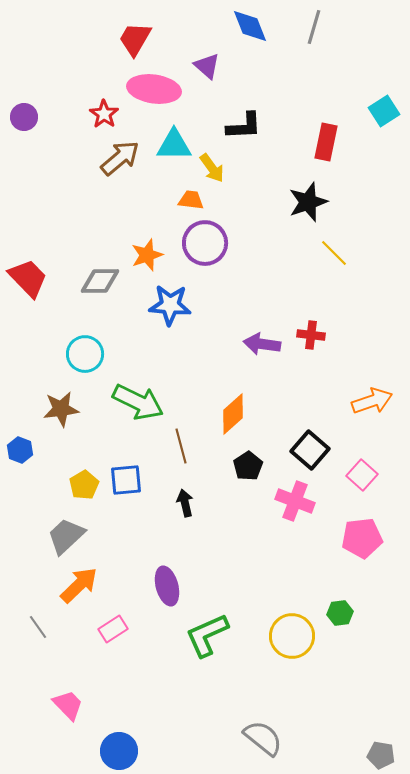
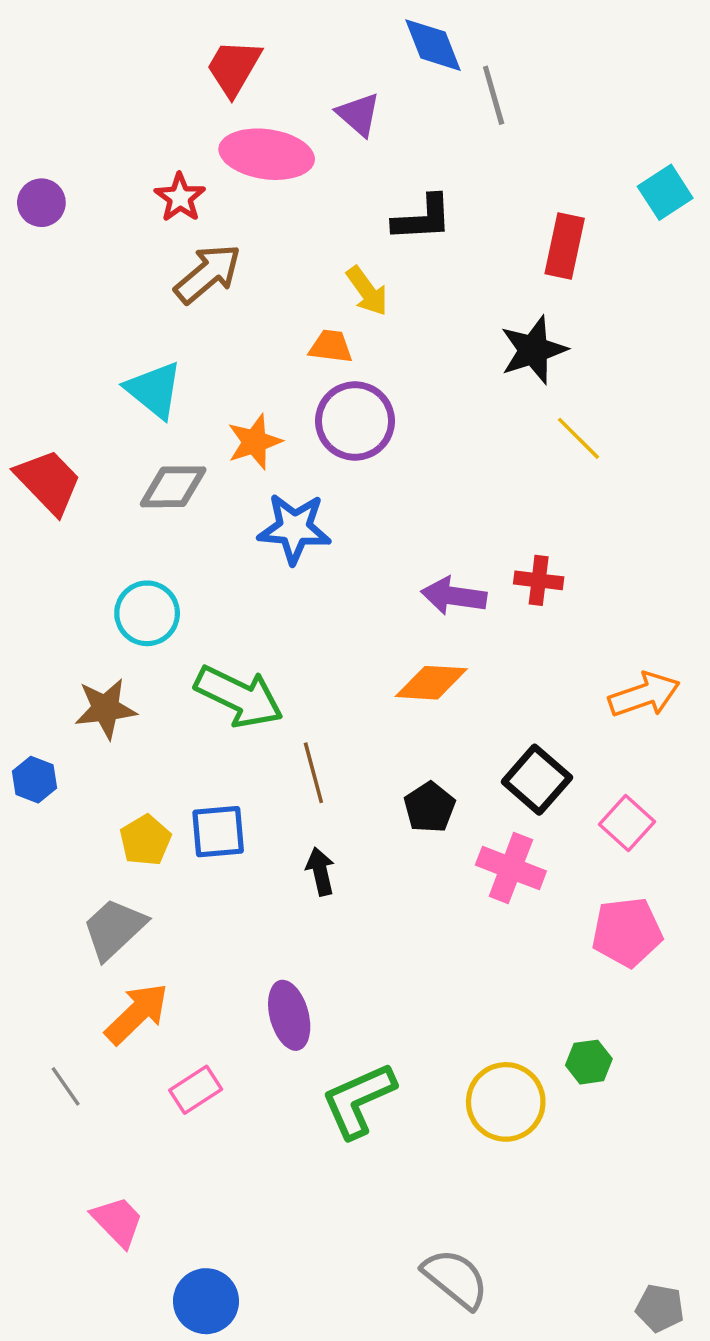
gray line: (314, 27) -> (494, 95), moved, turned -32
cyan triangle: (174, 145) -> (154, 390), moved, turned 39
orange diamond: (233, 414) -> (431, 683), moved, turned 45

